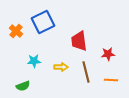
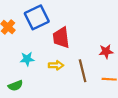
red trapezoid: (79, 41) -> (61, 38), moved

